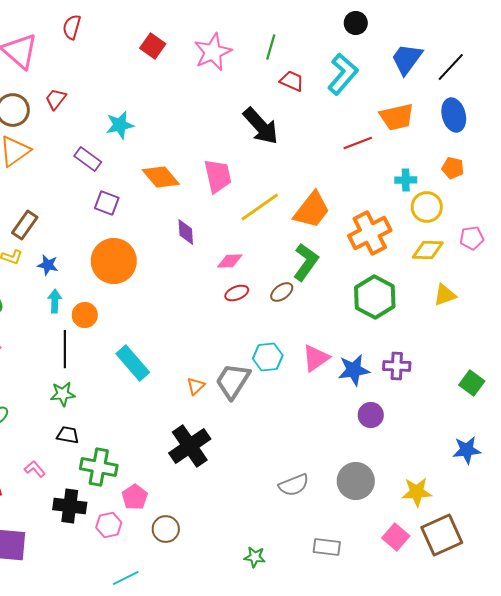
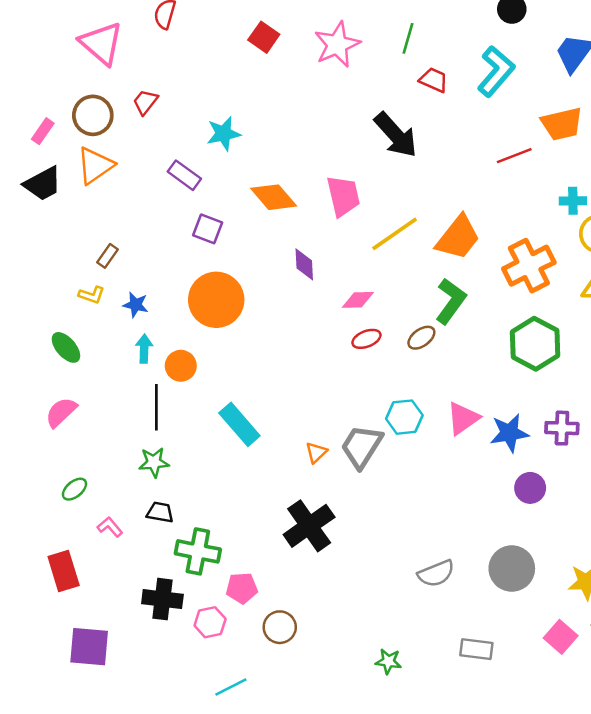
brown rectangle: (25, 225) -> (107, 256), size x0.7
pink L-shape: (35, 469) -> (110, 527), moved
pink pentagon: (135, 497) -> (242, 588), turned 30

